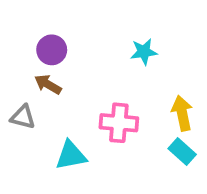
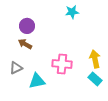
cyan star: (144, 52) -> (72, 12), moved
gray triangle: (23, 117) -> (16, 68), moved, turned -40

